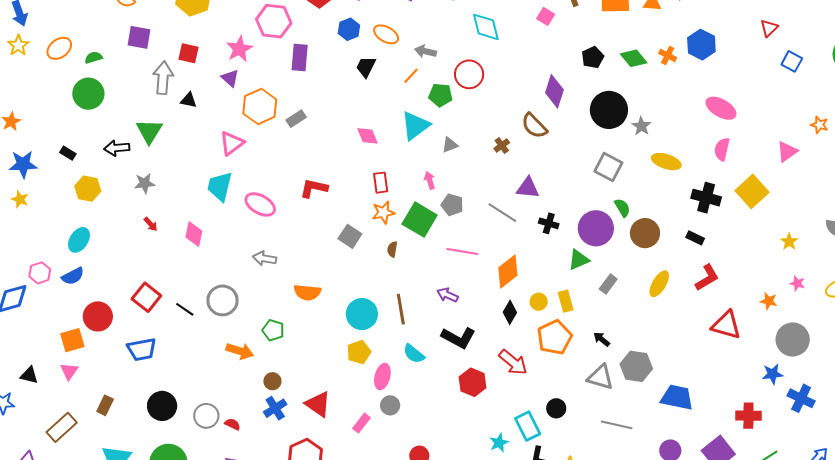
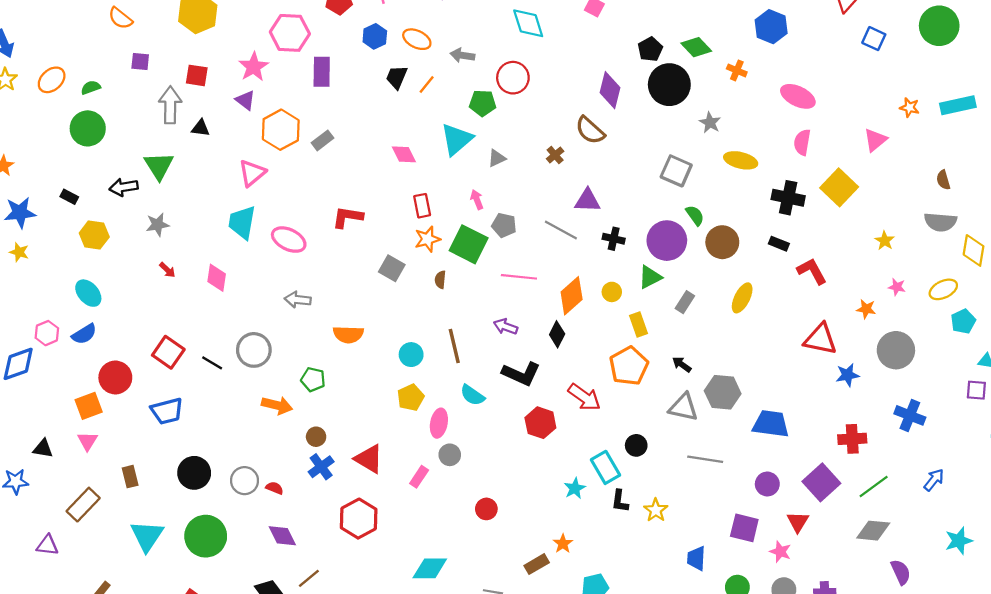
purple square: (139, 37) -> (140, 61), size x0.7
orange cross: (668, 55) -> (737, 70), moved
orange line: (411, 76) -> (427, 85), moved
black circle: (609, 110) -> (669, 85), moved
cyan ellipse: (79, 240) -> (88, 293), turned -70
red L-shape: (707, 278) -> (812, 271), moved, turned -84
yellow circle: (539, 302) -> (612, 292), moved
black diamond: (510, 312) -> (557, 334), moved
cyan circle: (362, 314) -> (411, 355), size x0.7
blue star: (772, 374) -> (847, 375), moved
brown rectangle: (105, 405) -> (130, 477), turned -36

